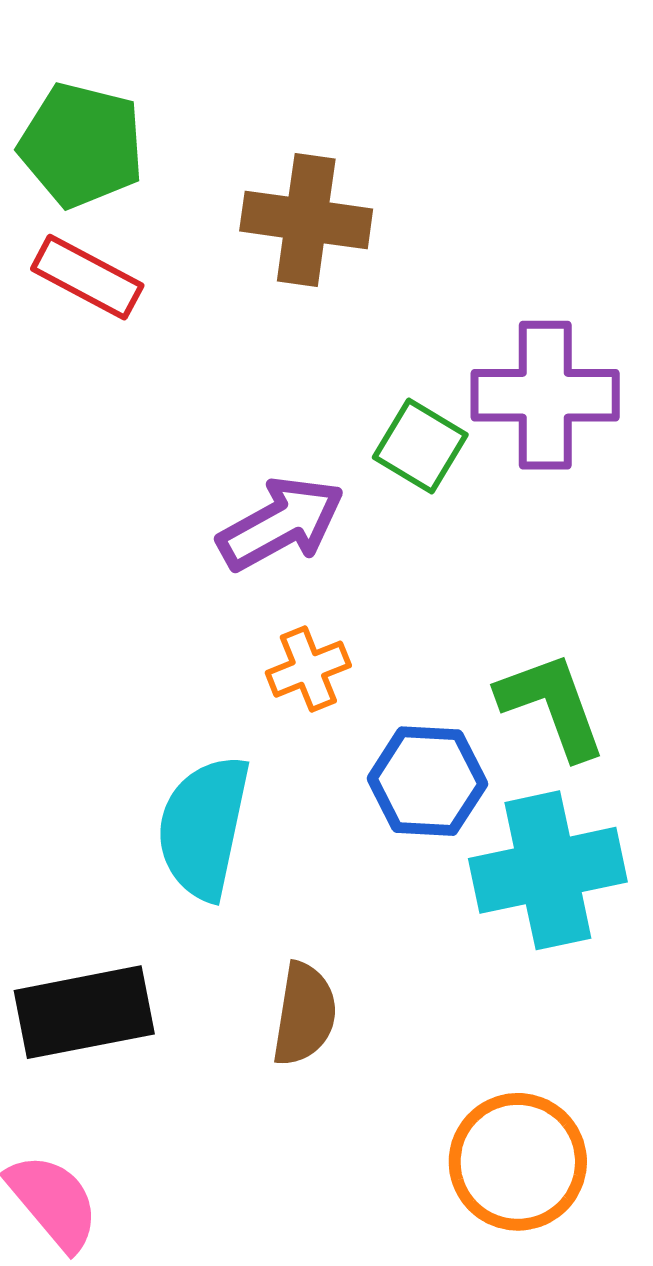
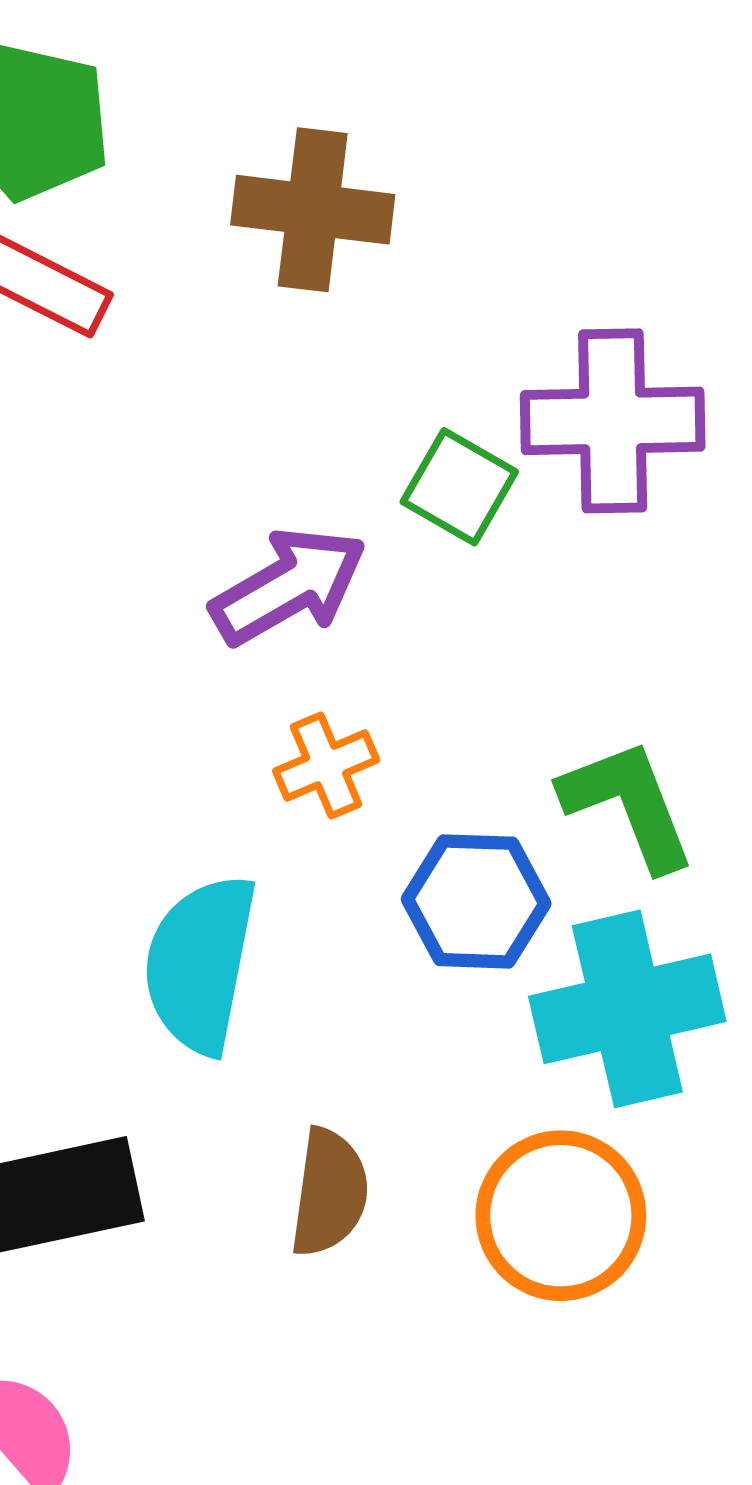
orange circle: (518, 1162) -> (561, 1216), moved

